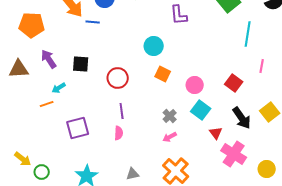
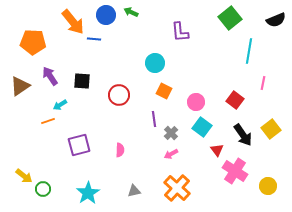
brown triangle: (19, 69) -> (20, 86), turned -30
purple line: (122, 111) -> (154, 119), moved

